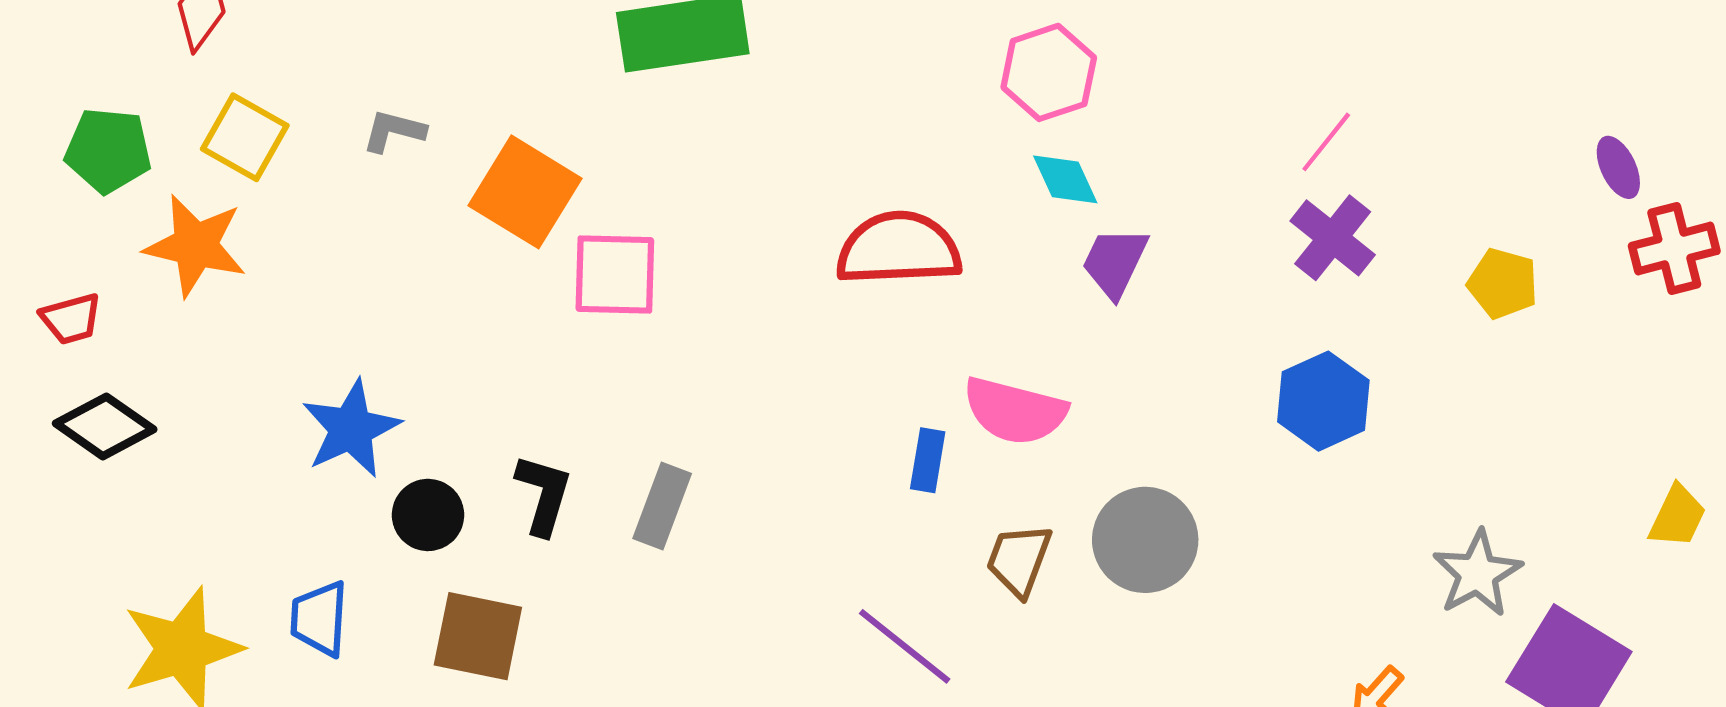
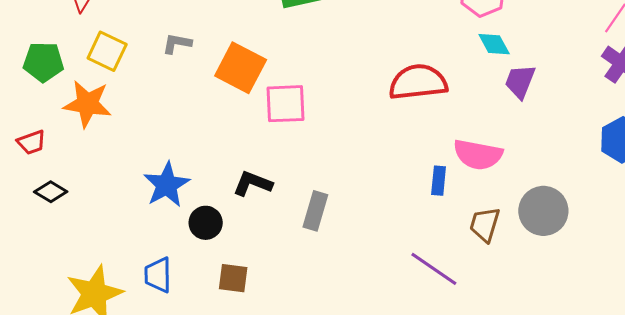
black diamond: (105, 426) -> (51, 192), size x0.7
black L-shape: (544, 495) -> (253, 184), moved, turned -81
brown square: (478, 636) -> (233, 278), size x0.7

